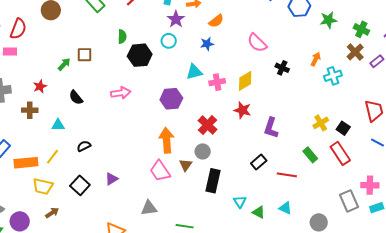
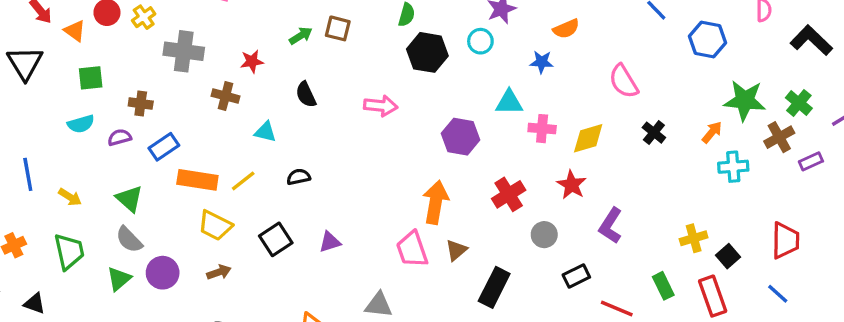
green star: (328, 20) -> (745, 100), moved, size x1.4
gray circle: (203, 151) -> (544, 235), moved

